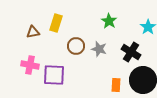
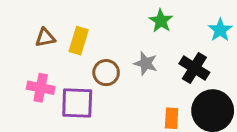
yellow rectangle: (56, 23) -> (79, 41), moved
brown circle: (76, 46) -> (106, 73), moved

